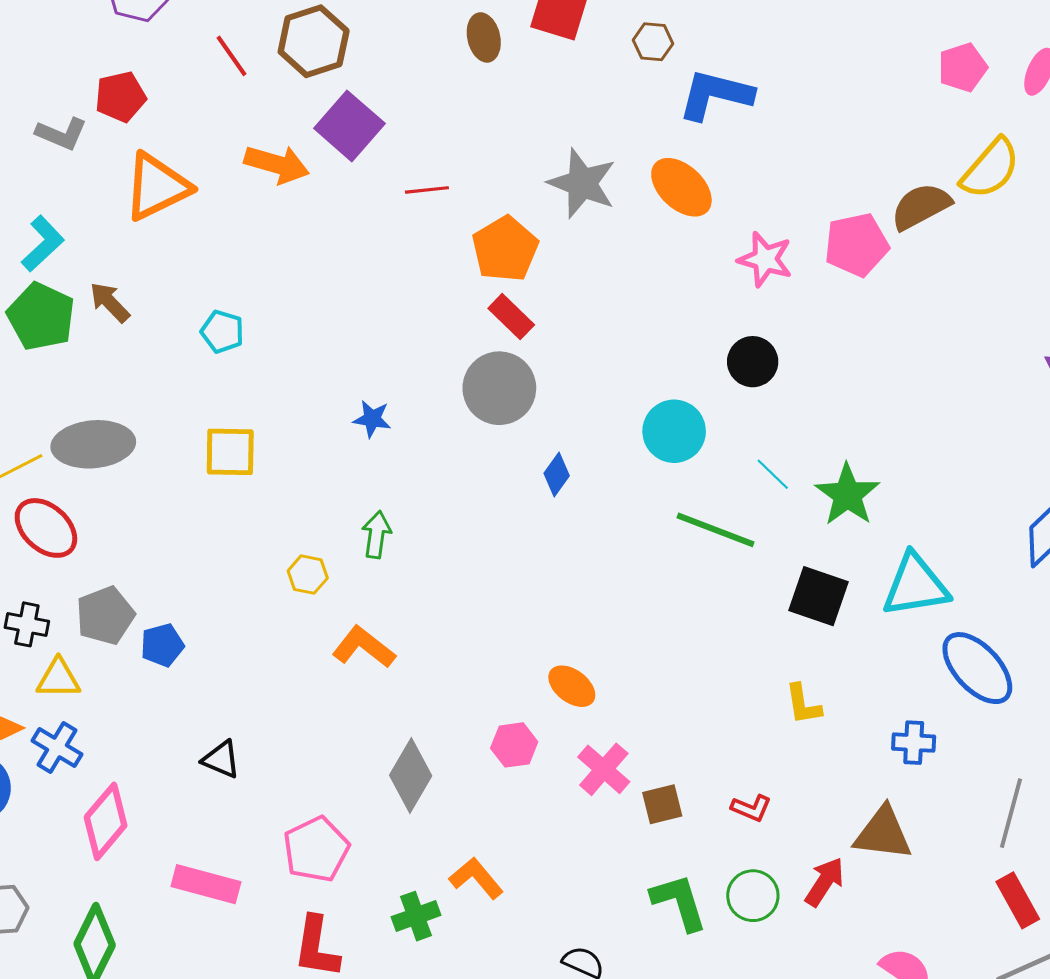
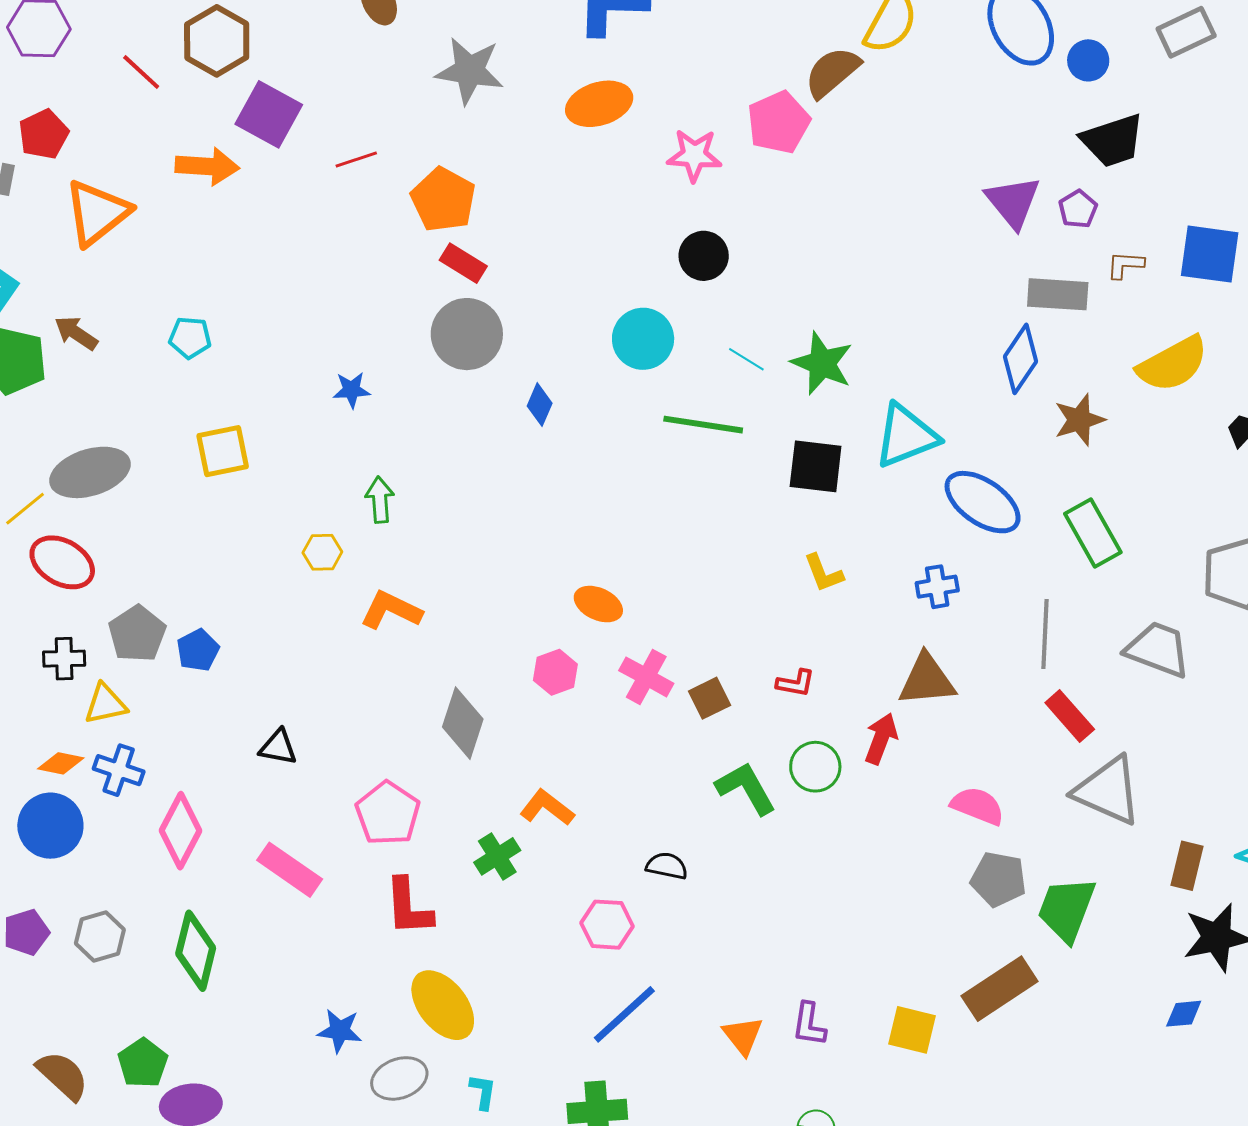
gray star: (582, 183) -> (470, 71), moved
orange ellipse: (681, 187) -> (599, 104), turned -48
pink rectangle: (206, 884) -> (290, 870), turned 32

